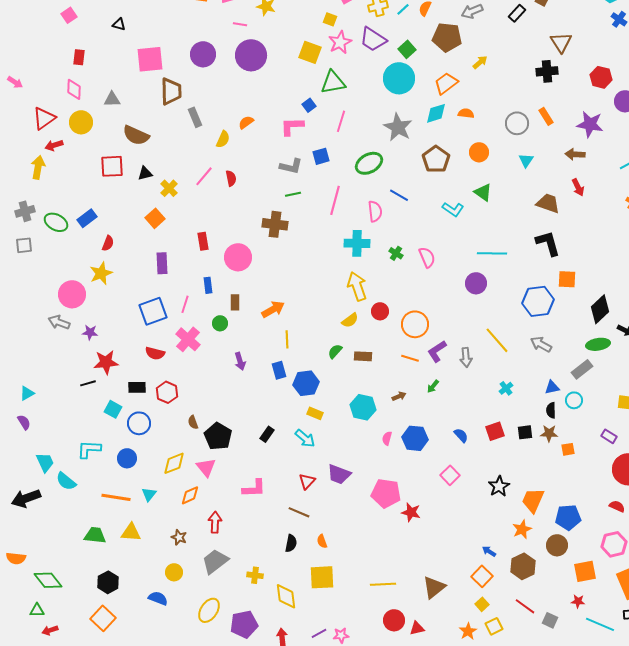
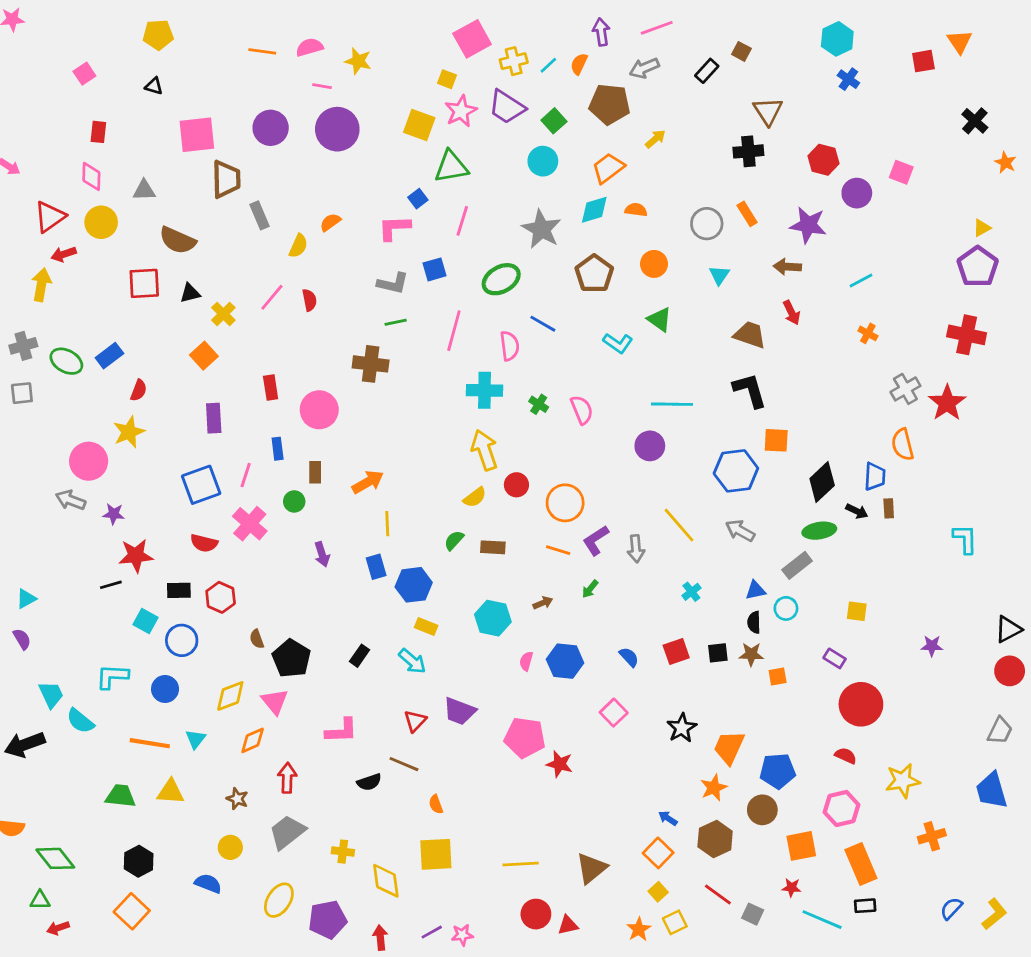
cyan circle: (399, 78) -> (543, 161), size x0.7
black semicircle: (291, 543) -> (369, 782), moved, turned 60

